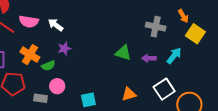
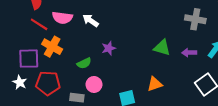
purple star: (64, 48) -> (109, 48), moved
orange cross: (30, 55) -> (52, 47), moved
orange triangle: (129, 94) -> (155, 84), moved

